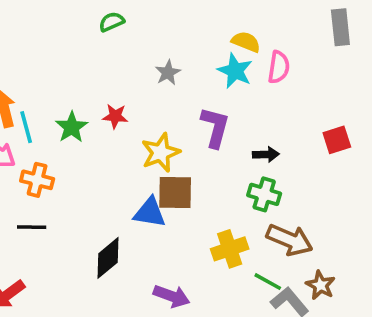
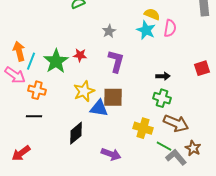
cyan line: (26, 127) -> (31, 61), turned 36
green star: (72, 127) -> (56, 61), size x1.4
purple L-shape: (215, 127) -> (116, 61), moved
yellow star: (161, 153) -> (84, 91), moved
yellow cross: (230, 249) -> (143, 128), turned 36

